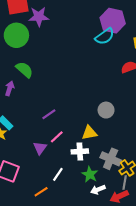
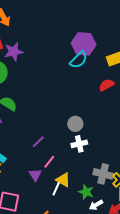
gray circle: (106, 110) -> (75, 124), moved
yellow triangle: (89, 133) -> (63, 180), moved, turned 49
white cross: (80, 151) -> (79, 144), moved
white line: (58, 174) -> (56, 189), moved

